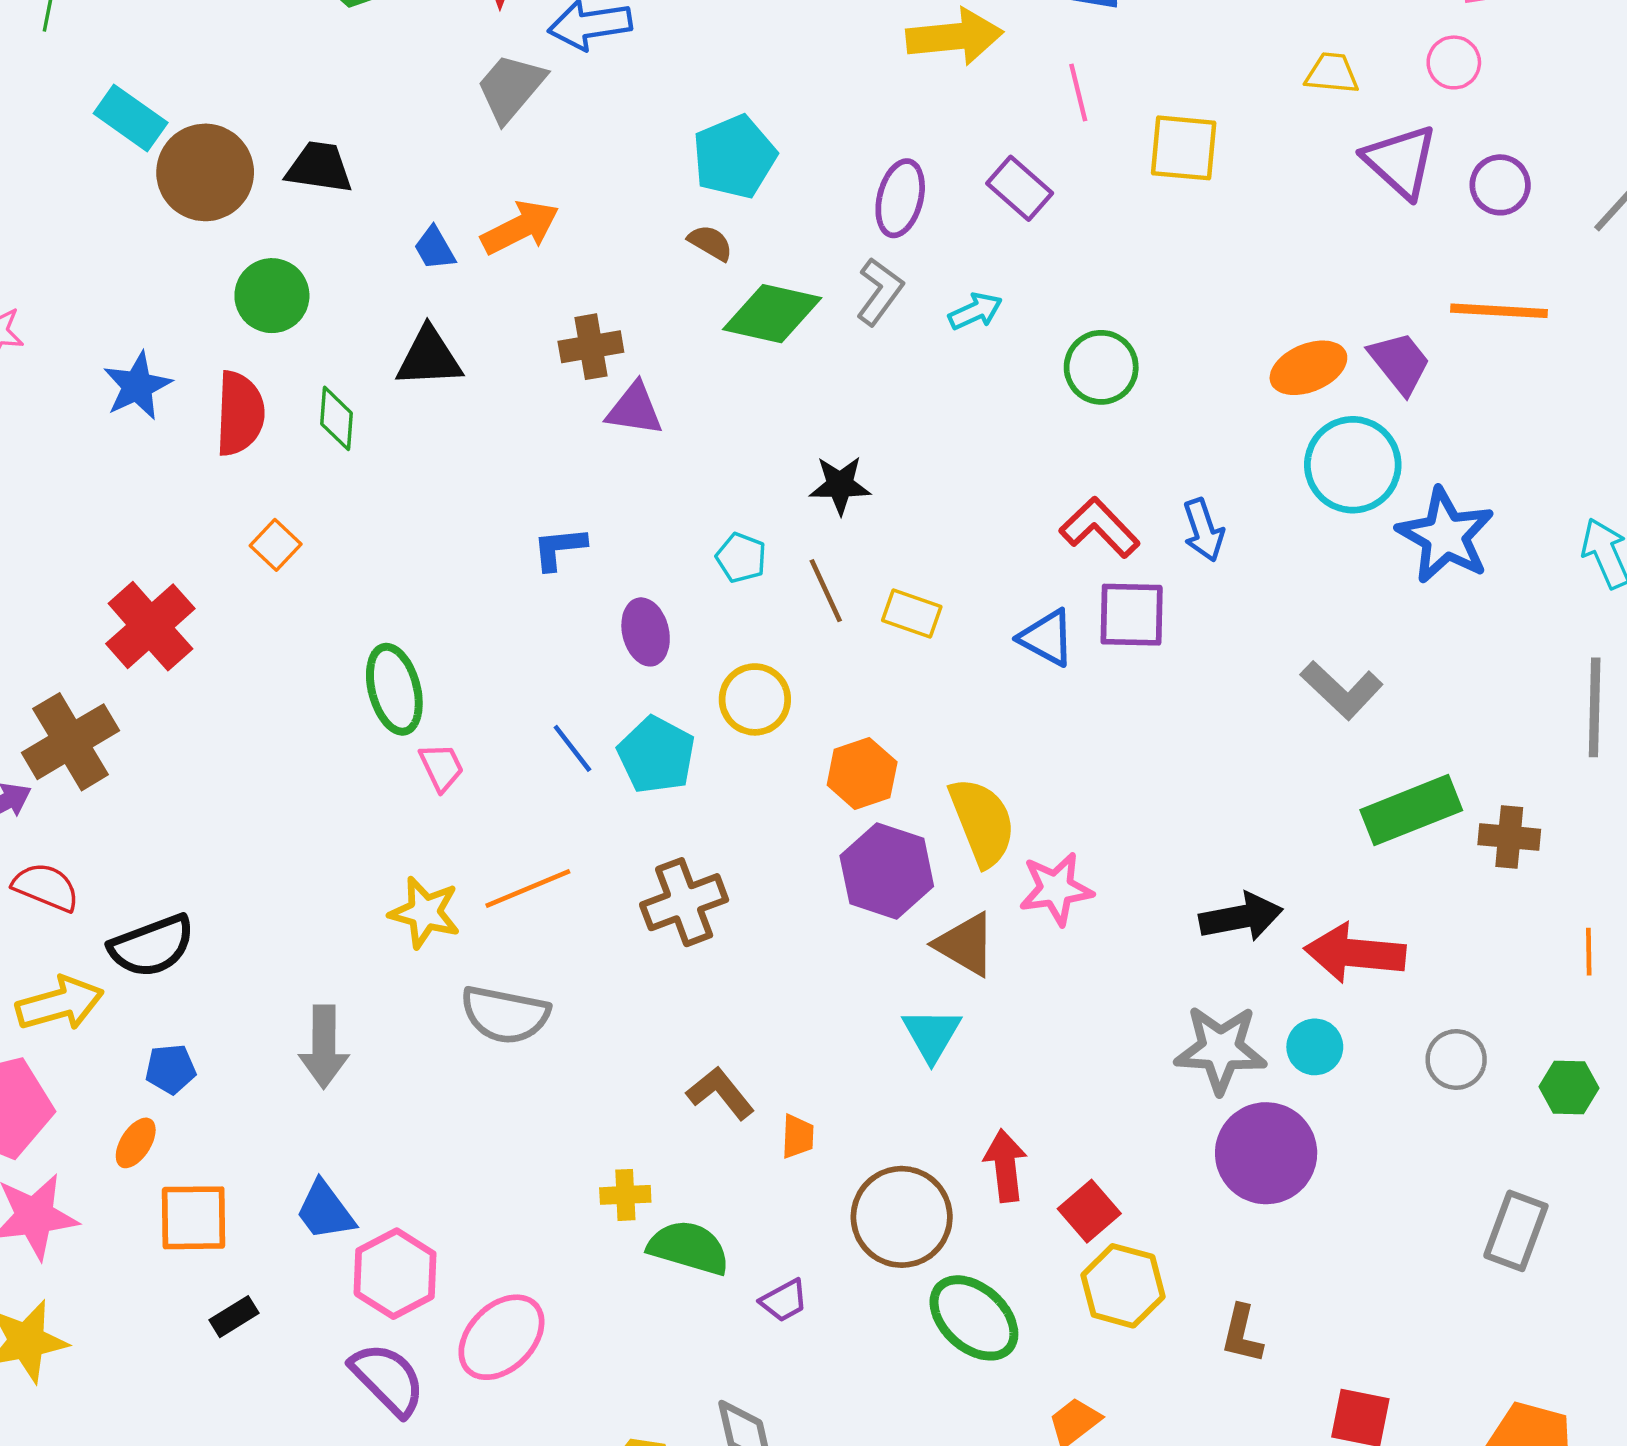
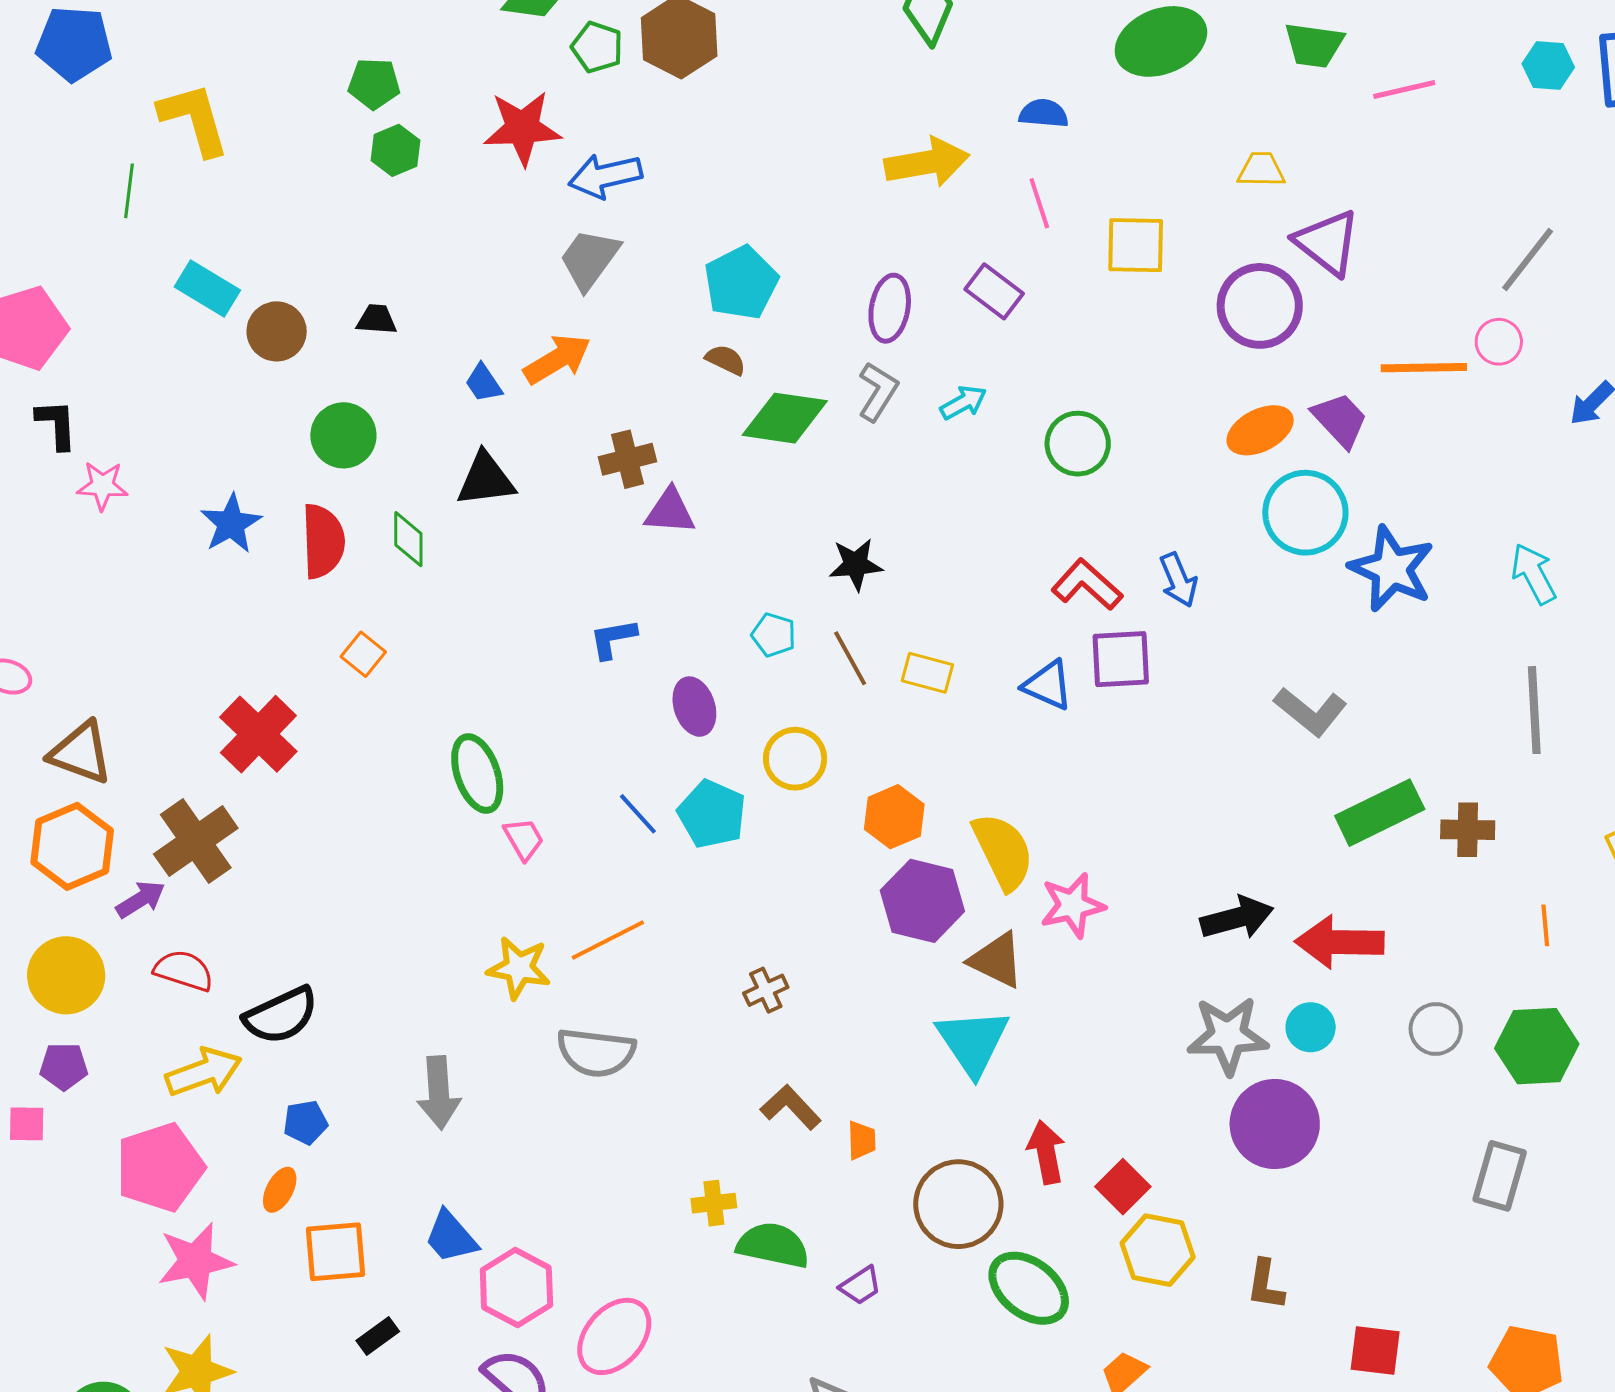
pink circle: (1454, 62) -> (1499, 342), moved
gray trapezoid: (511, 88) -> (589, 259), moved
black trapezoid: (319, 167) -> (377, 319), size x0.7
brown circle: (205, 172) -> (277, 331), size x0.7
purple circle: (1500, 185) -> (1260, 306), moved, size x1.6
brown cross: (684, 902) -> (766, 990), moved, size x0.6
cyan triangle: (932, 1035) -> (973, 1042), size x1.4
green hexagon: (1569, 1087) -> (1537, 1046), size x1.6

